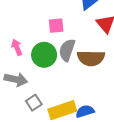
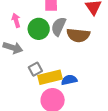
gray square: (34, 103) -> (35, 69), moved

